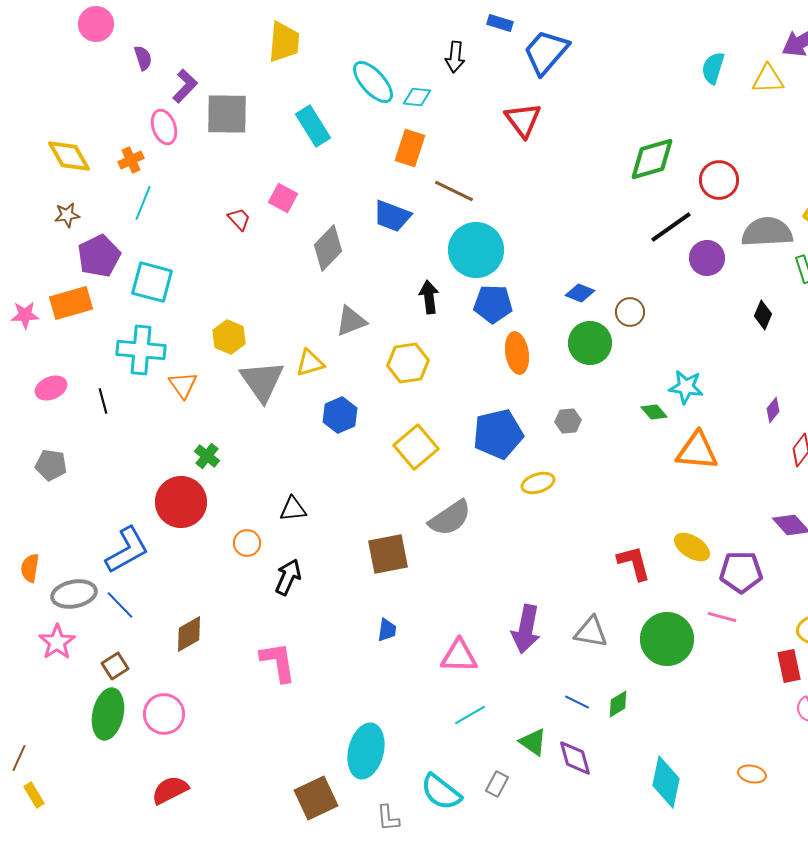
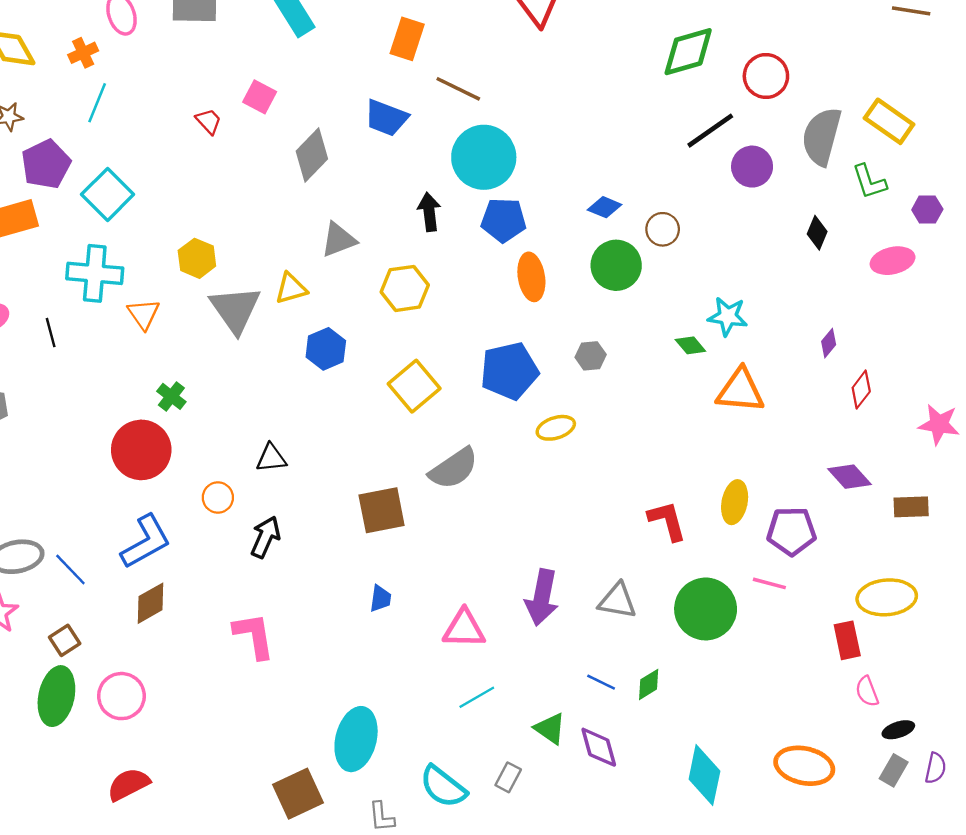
gray semicircle: (767, 232) -> (822, 136), turned -72
cyan square: (152, 282) -> (108, 194), turned 30
yellow ellipse: (692, 547) -> (735, 502), turned 69
blue L-shape: (127, 550) -> (146, 542), moved
orange ellipse: (752, 774) -> (804, 766), size x1.8

